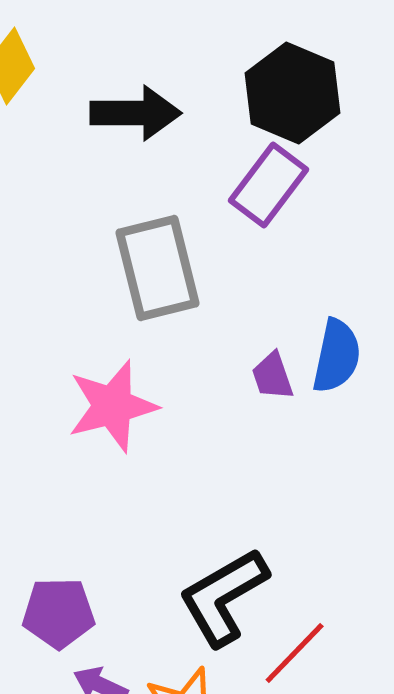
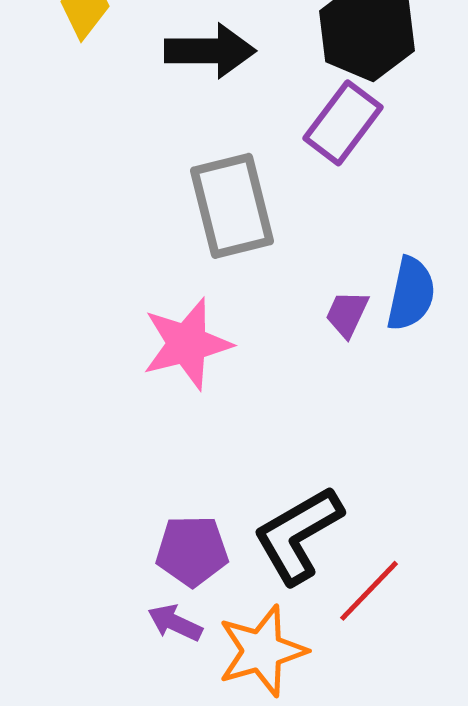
purple trapezoid: (273, 376) -> (347, 314), turned 44
purple pentagon: (59, 613) -> (192, 551), moved

